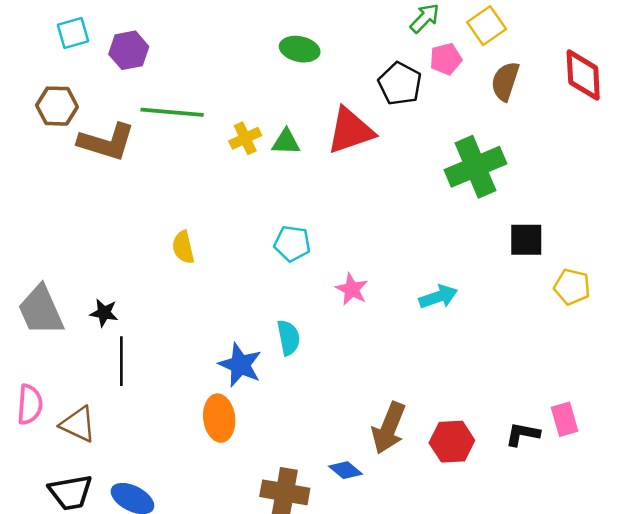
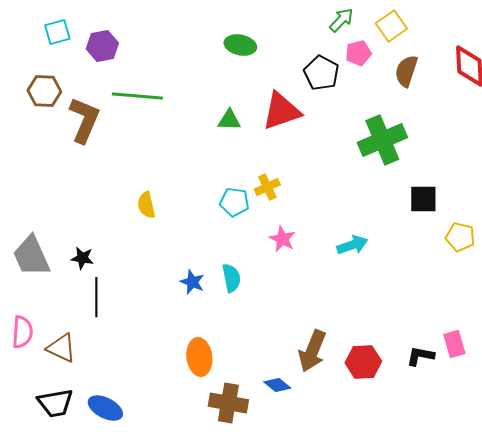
yellow cross: (245, 138) -> (267, 187), moved
brown L-shape: (106, 142) -> (84, 120), turned -84
blue star: (240, 365) -> (192, 282), moved, size x0.7
orange ellipse: (219, 418) -> (199, 357), moved

